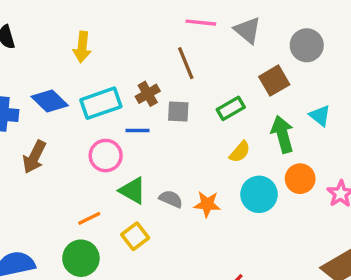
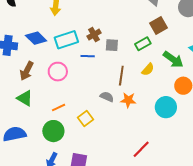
brown line: (186, 63) -> (121, 76), moved, turned 30
brown square: (274, 81) -> (158, 25), moved
green arrow: (282, 134) -> (173, 59), turned 140
pink circle: (106, 156) -> (58, 72), moved
green triangle: (133, 191) -> (25, 98), moved
cyan circle: (259, 194) -> (166, 107), moved

